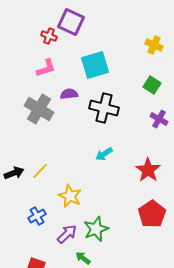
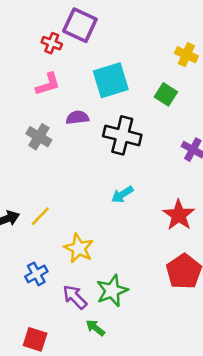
green square: (152, 85) -> (166, 94), moved
gray cross: (39, 109) -> (39, 137), size x0.7
purple arrow: (67, 234) -> (75, 297), turned -90

